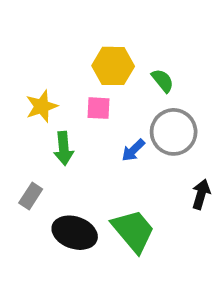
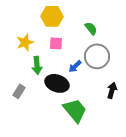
yellow hexagon: (113, 66) -> (52, 16), moved
black ellipse: (75, 233) -> (57, 83), moved

